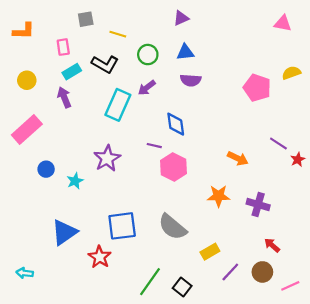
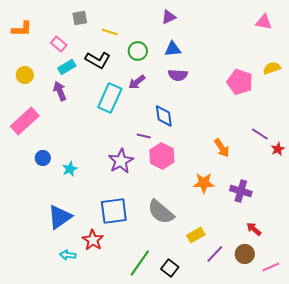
pink rectangle: (63, 47) -> (59, 44), turned -42
purple star: (107, 158) -> (121, 161), moved
orange arrow: (238, 158) -> (222, 148), turned 30
cyan arrow: (25, 273) -> (68, 255), moved

